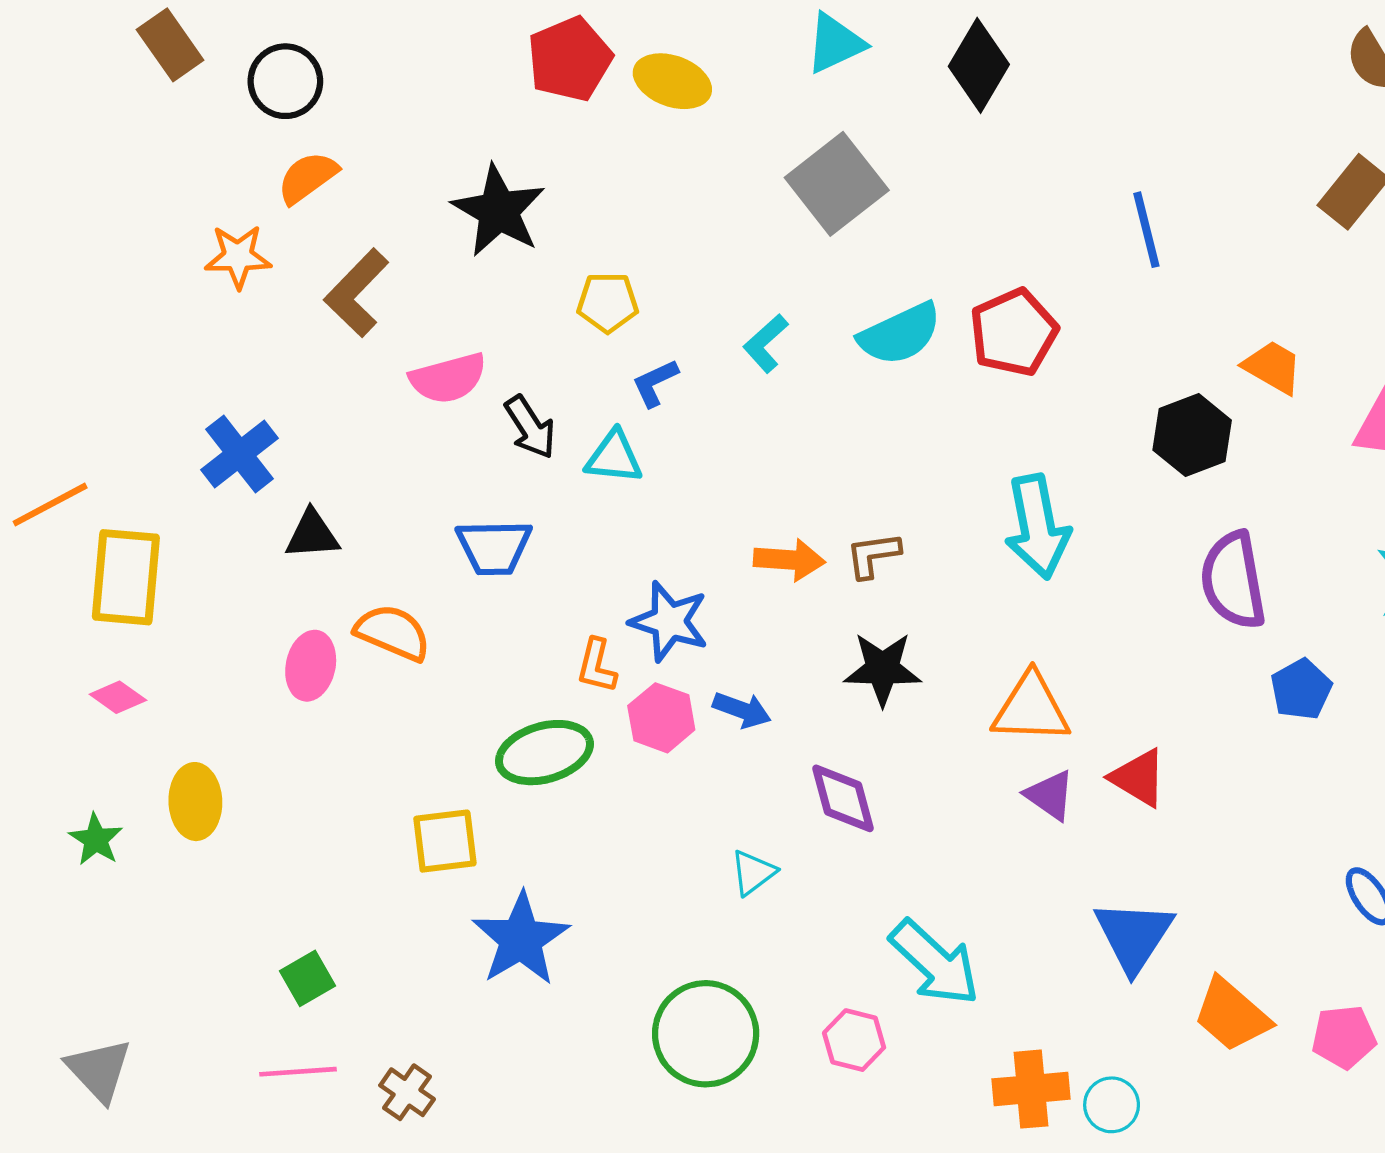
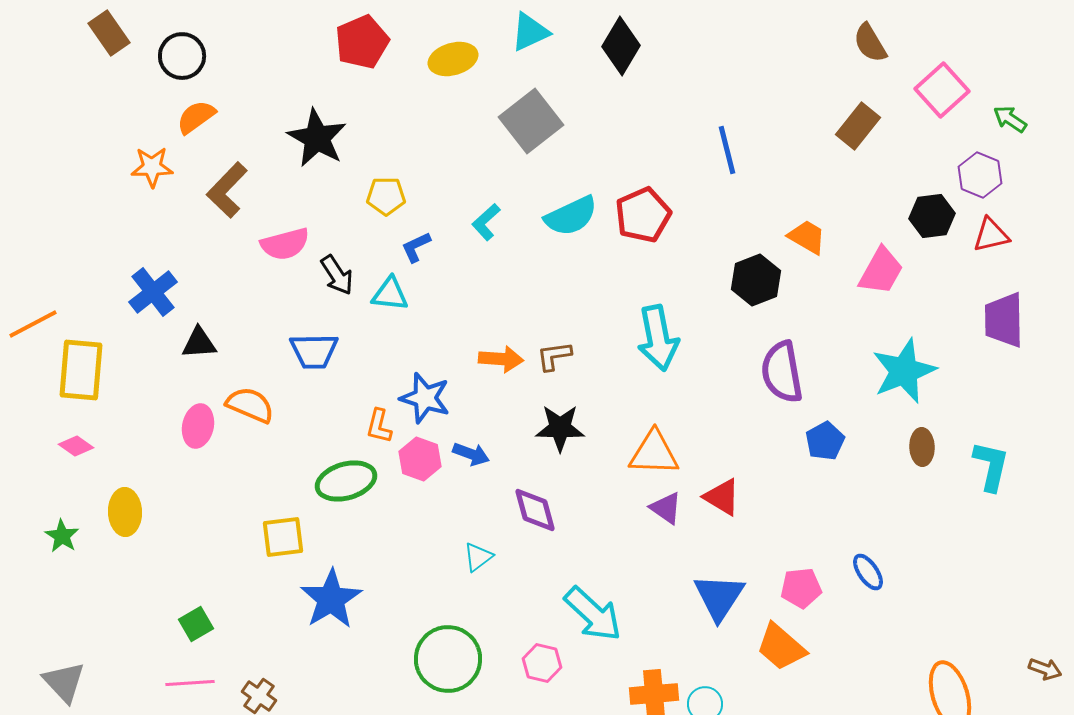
yellow ellipse: (672, 81) -> (453, 59), moved, turned -36
pink pentagon: (1344, 1037) -> (801, 588), moved

